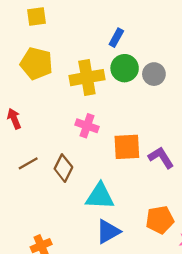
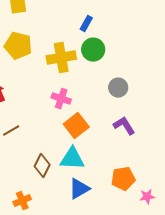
gray circle: (154, 74) -> (118, 88), moved
orange square: (127, 147) -> (76, 126), moved, turned -35
brown diamond: (63, 168) -> (42, 166), moved

